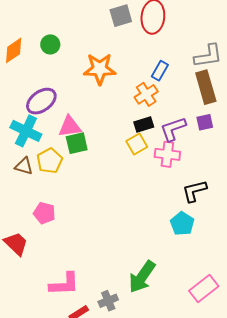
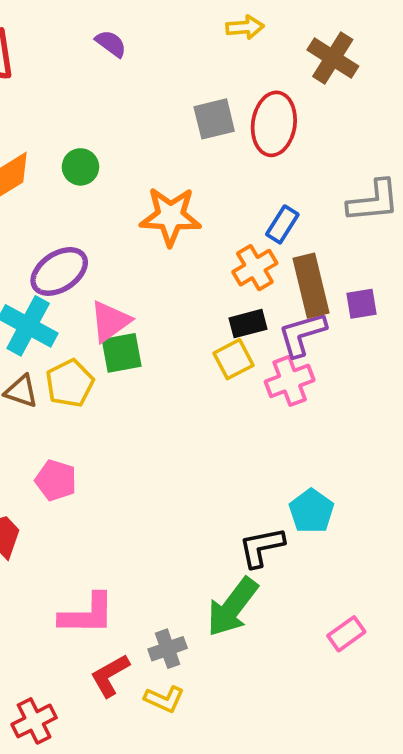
brown rectangle: (206, 87) -> (311, 286), moved
purple square: (205, 122) -> (361, 304), moved
pink triangle: (70, 127) -> (110, 321), turned -30
pink cross: (167, 154) -> (290, 381), turned -30
black L-shape: (194, 191) -> (262, 547), moved
pink rectangle: (204, 289) -> (346, 634), size x0.7

